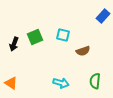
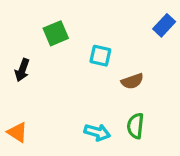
green square: (35, 37) -> (56, 33), moved
green semicircle: (95, 81) -> (135, 126), moved

